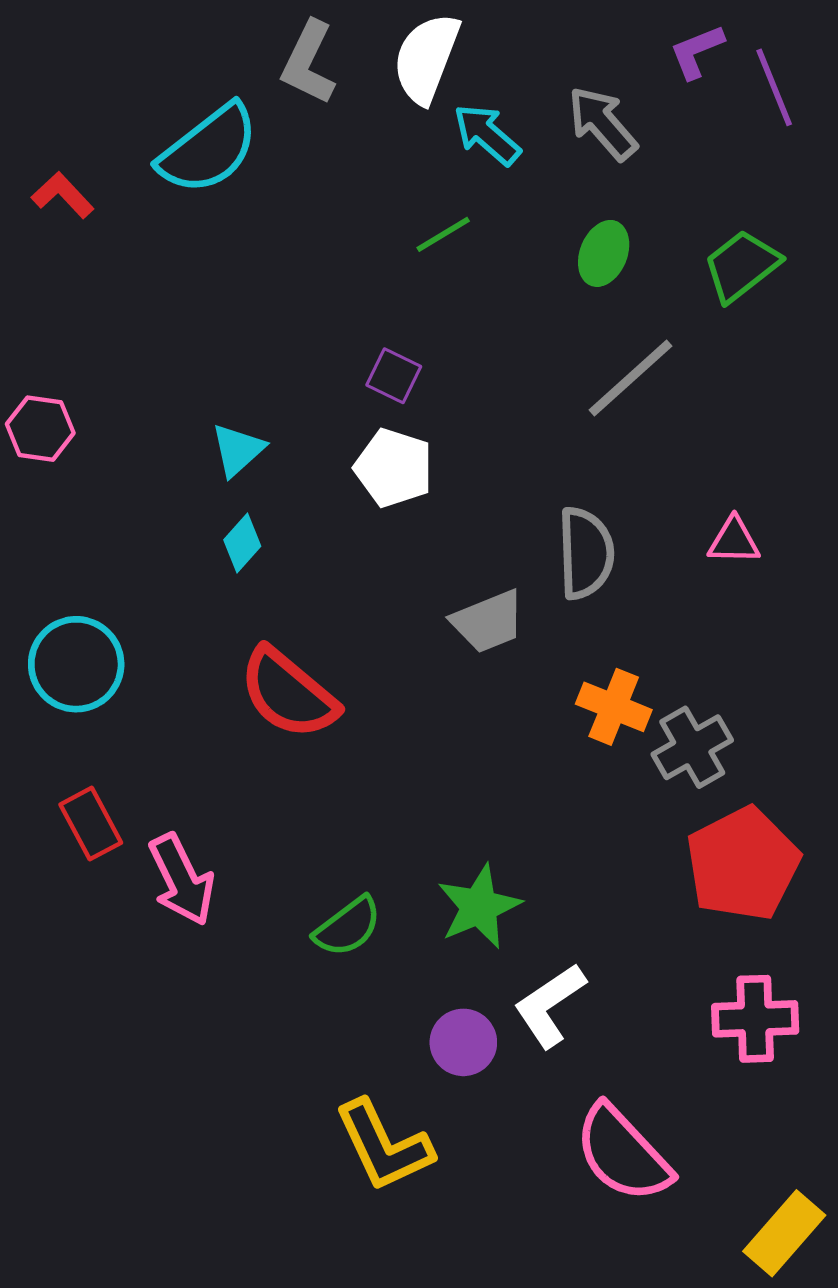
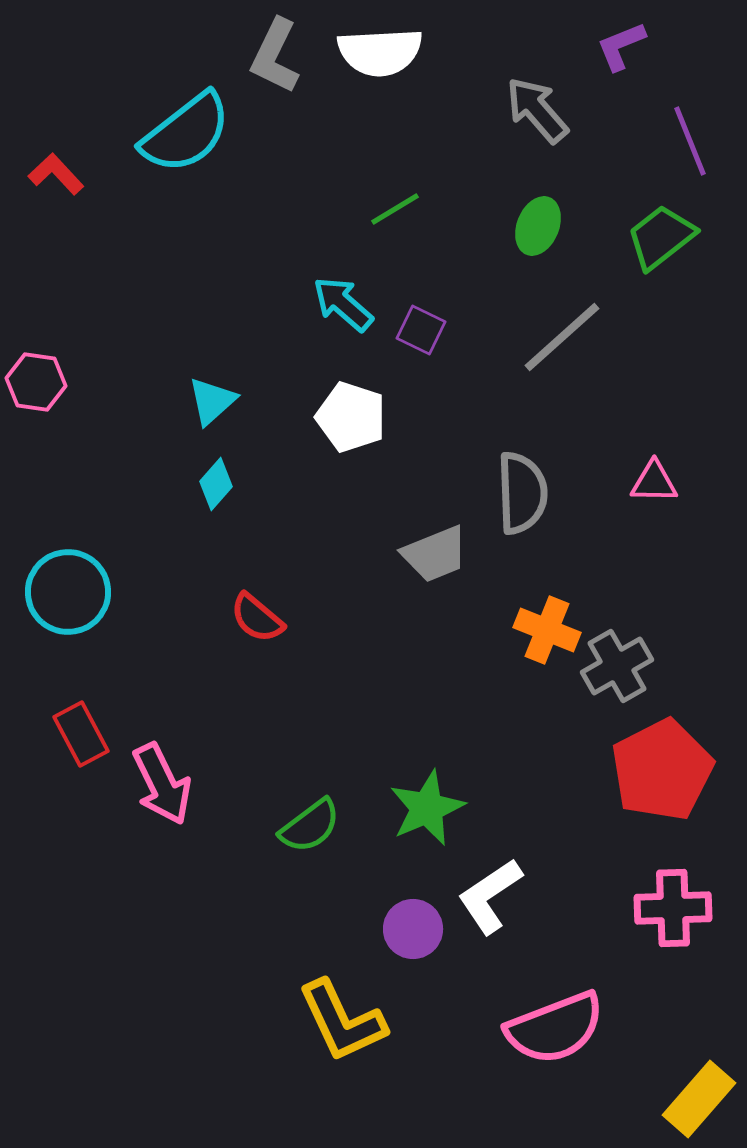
white semicircle: (426, 58) -> (380, 52), turned -114
purple line: (774, 87) -> (690, 141), moved
cyan arrow: (487, 135) -> (343, 304), moved
purple square: (394, 376) -> (421, 330), moved
red semicircle: (288, 693) -> (257, 618), size x0.6
pink semicircle: (623, 1153) -> (555, 1028), turned -68

